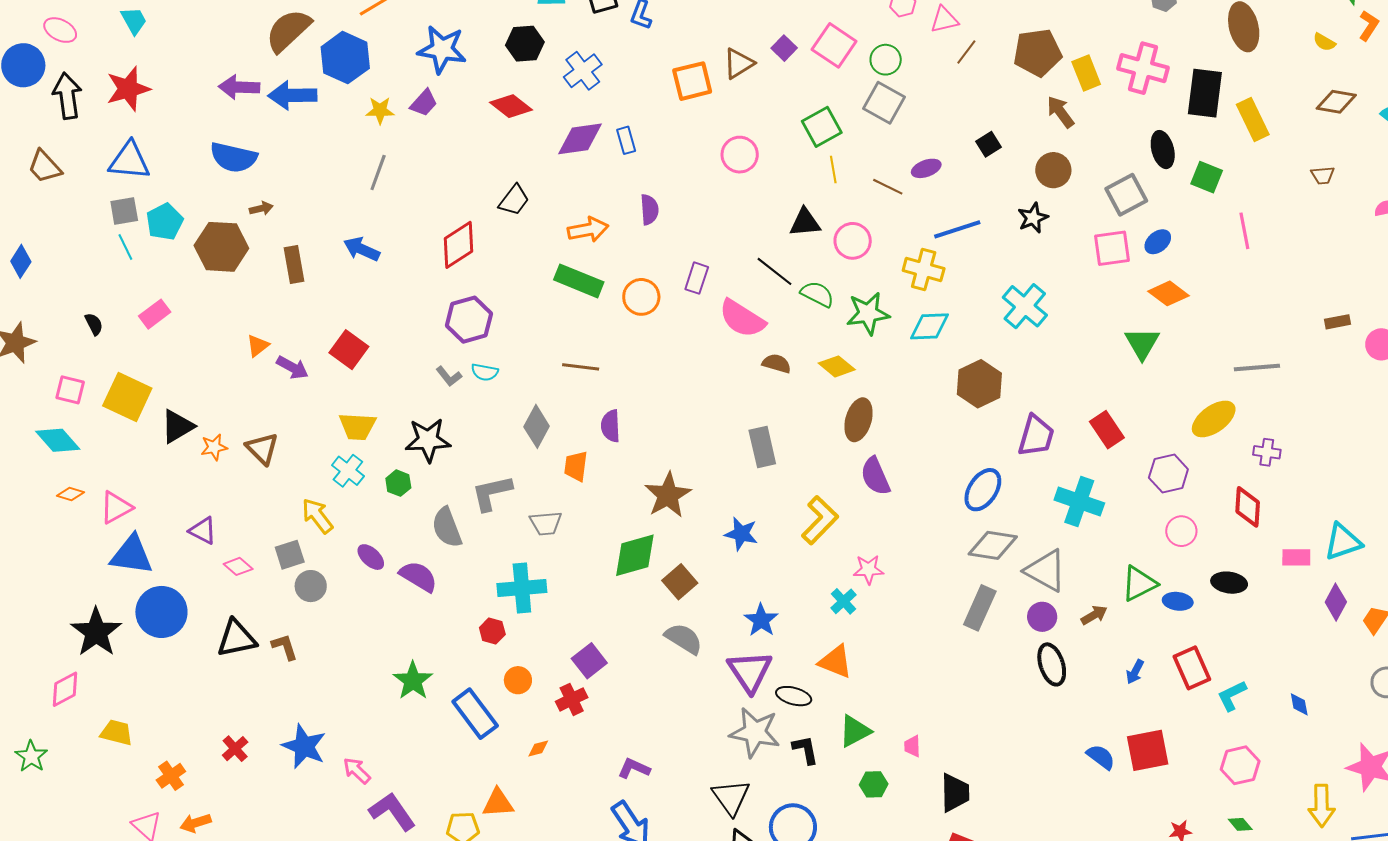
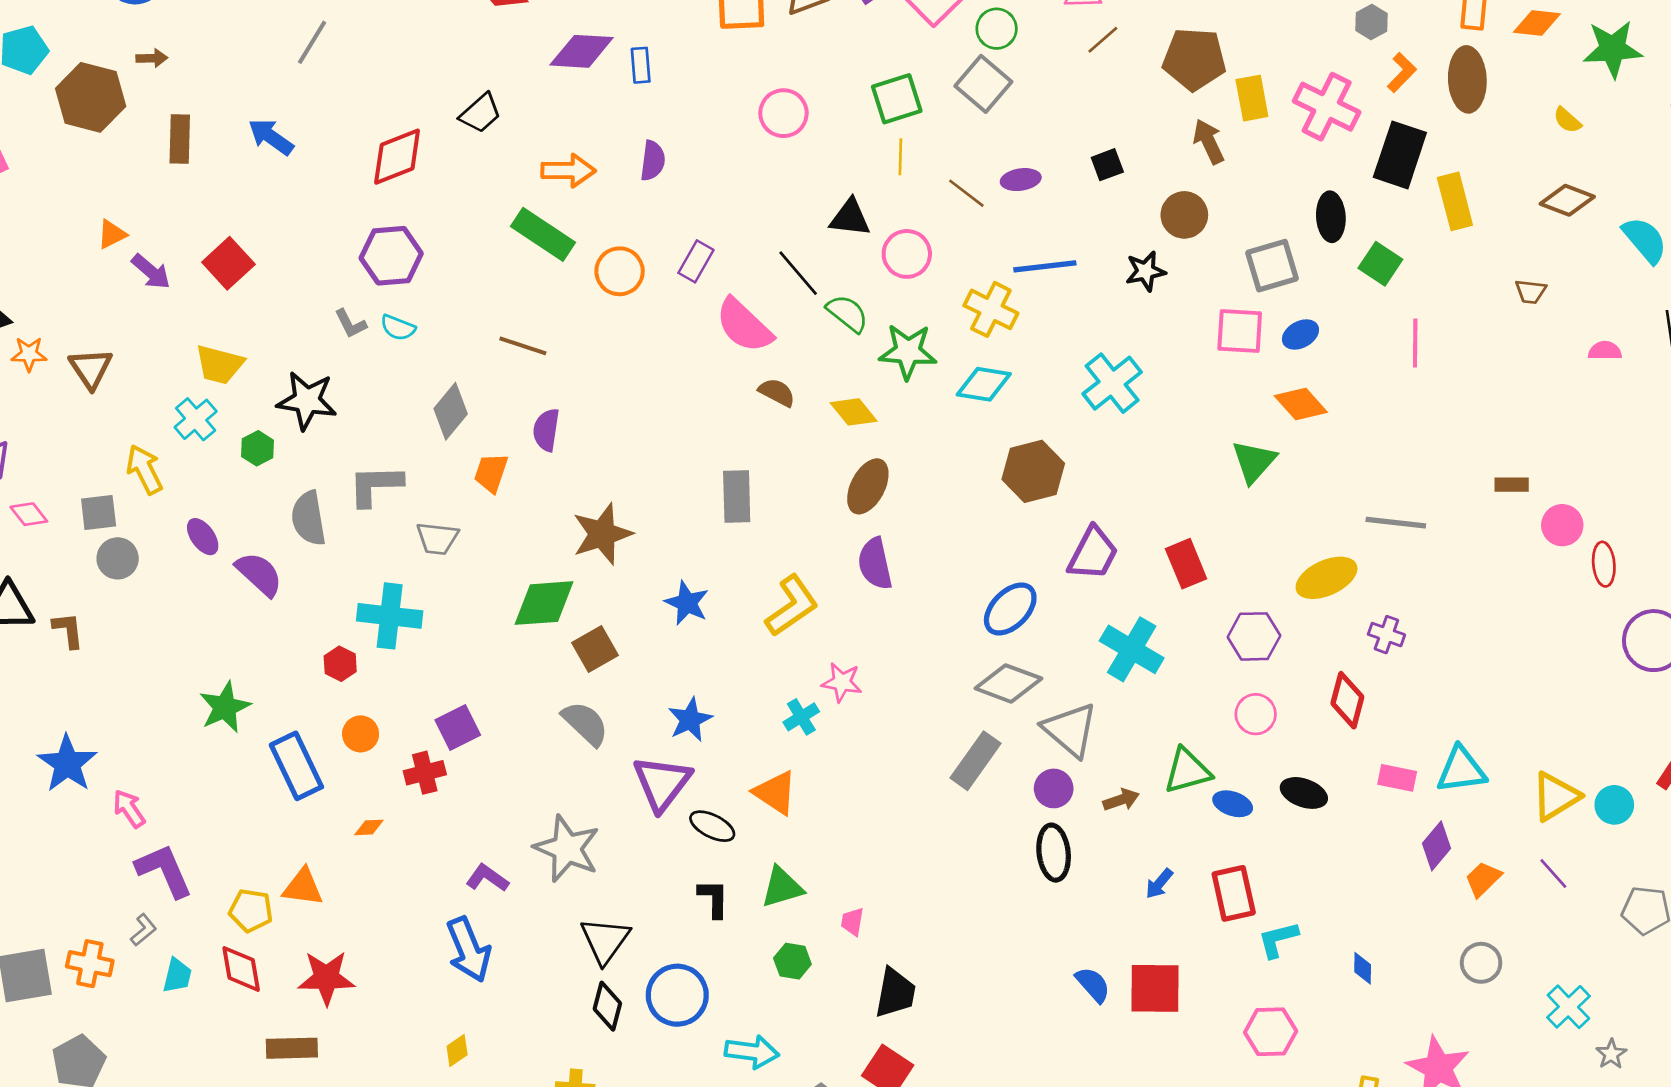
orange L-shape: (1369, 26) -> (1402, 72), moved
gray star: (755, 732) -> (567, 849), moved

